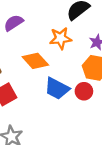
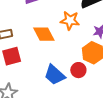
blue trapezoid: (57, 89) -> (55, 75), moved

